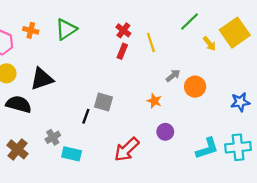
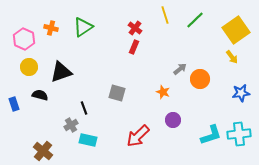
yellow line: (151, 42) -> (165, 15), moved
yellow arrow: (209, 44) -> (232, 57), moved
black semicircle: (19, 104) -> (40, 95), size x0.7
black line: (86, 116) -> (84, 108), moved, turned -40
brown cross: (18, 149) -> (43, 151), moved

